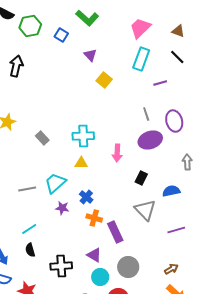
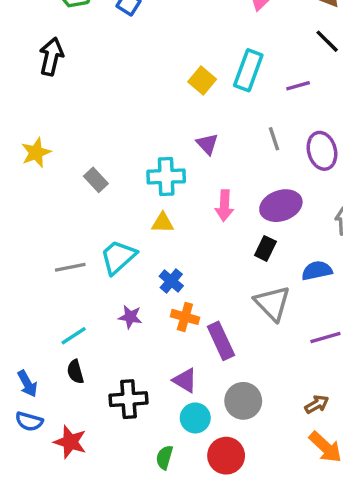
purple triangle: (90, 55) -> (207, 144), moved
cyan rectangle: (141, 59) -> (248, 70), moved
purple ellipse: (150, 140) -> (281, 206), moved
purple star: (62, 208) -> (130, 317), moved

